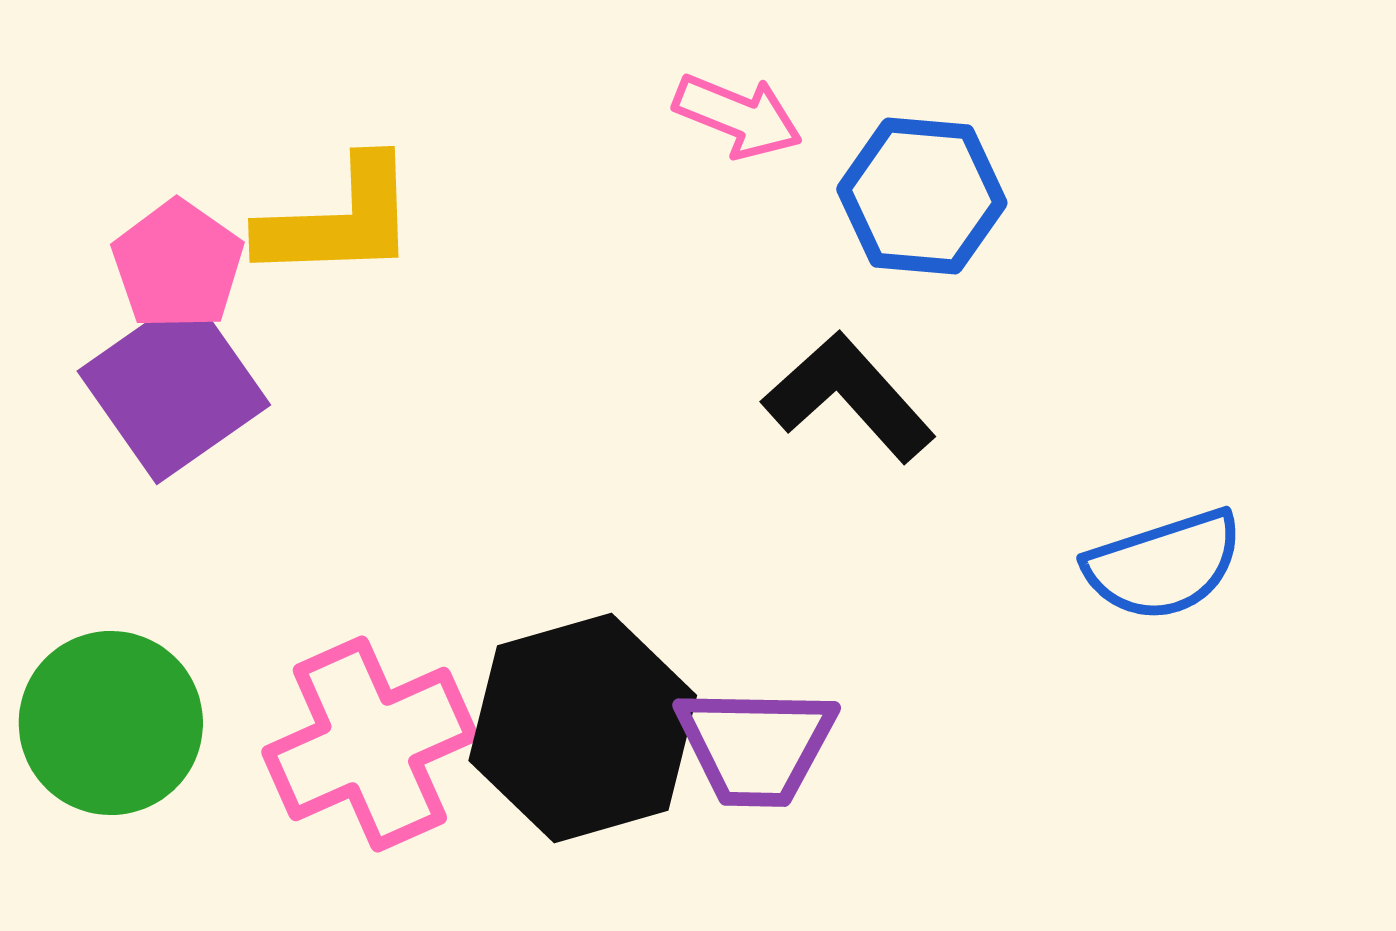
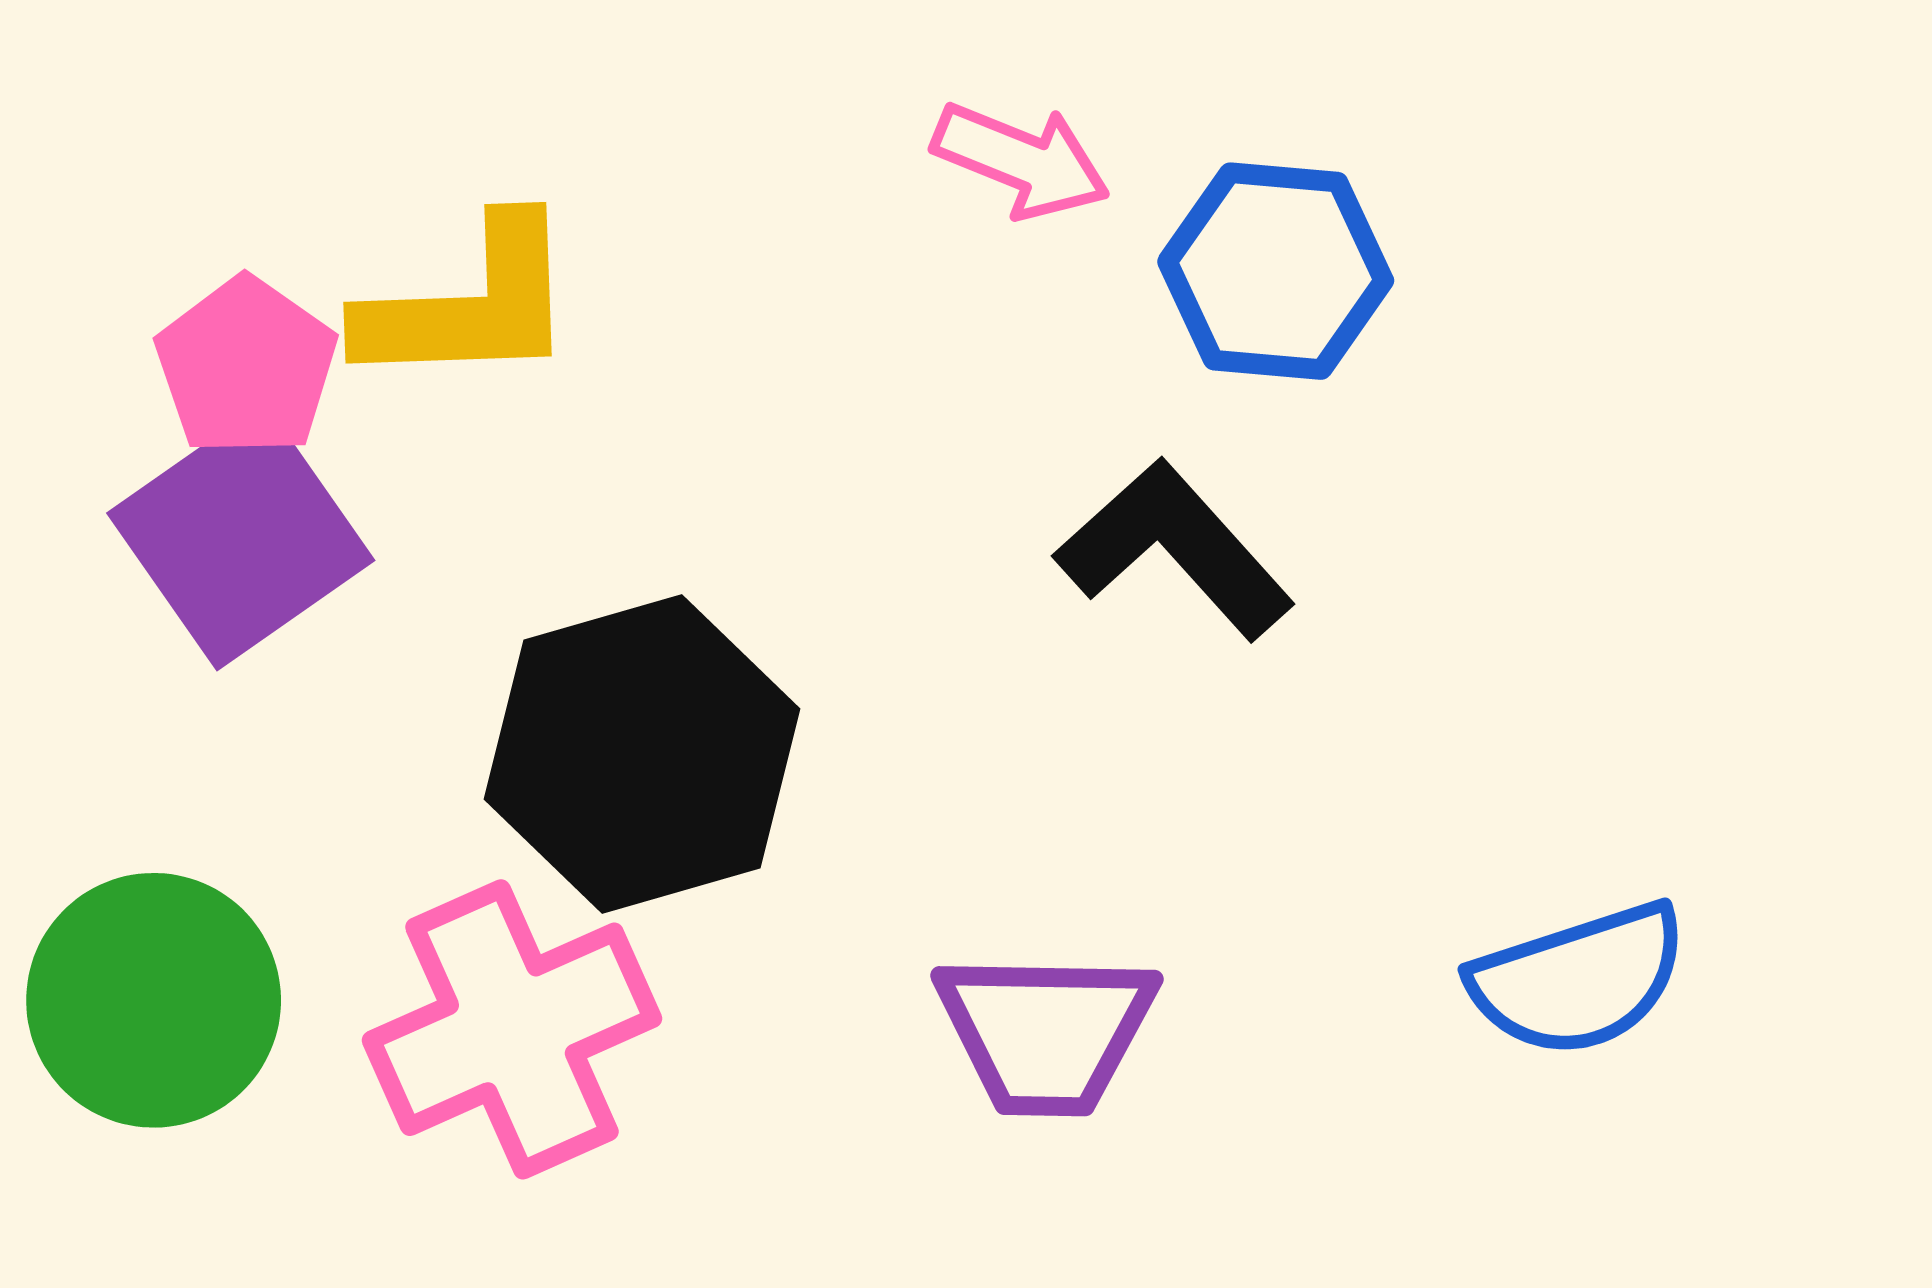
blue semicircle: (1164, 565) -> (1579, 980), moved
black hexagon: (583, 728) -> (642, 754), moved

